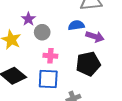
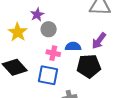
blue semicircle: (76, 25) -> (73, 47), moved
purple arrow: (95, 37) -> (99, 41), turned 102

